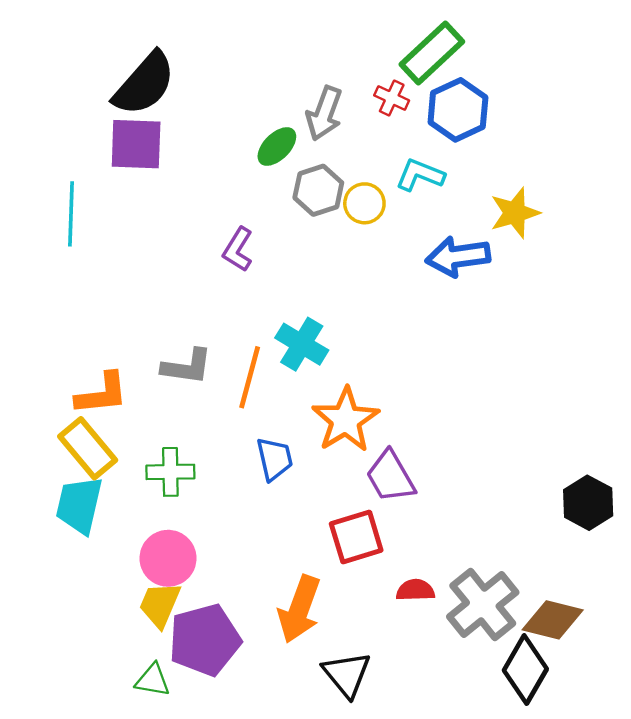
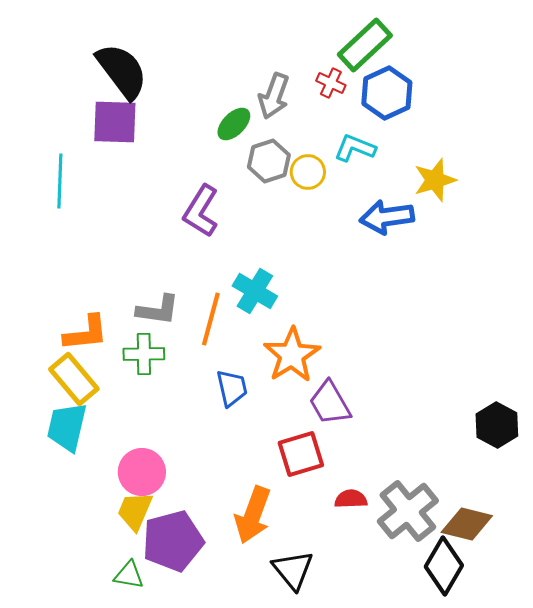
black semicircle: (144, 84) -> (122, 71), turned -78
purple L-shape: (238, 249) -> (201, 211), size x1.4
green cross: (170, 472) -> (144, 354), moved

